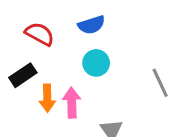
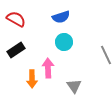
red semicircle: (40, 34) -> (16, 19), moved
orange arrow: (47, 98) -> (32, 79), moved

